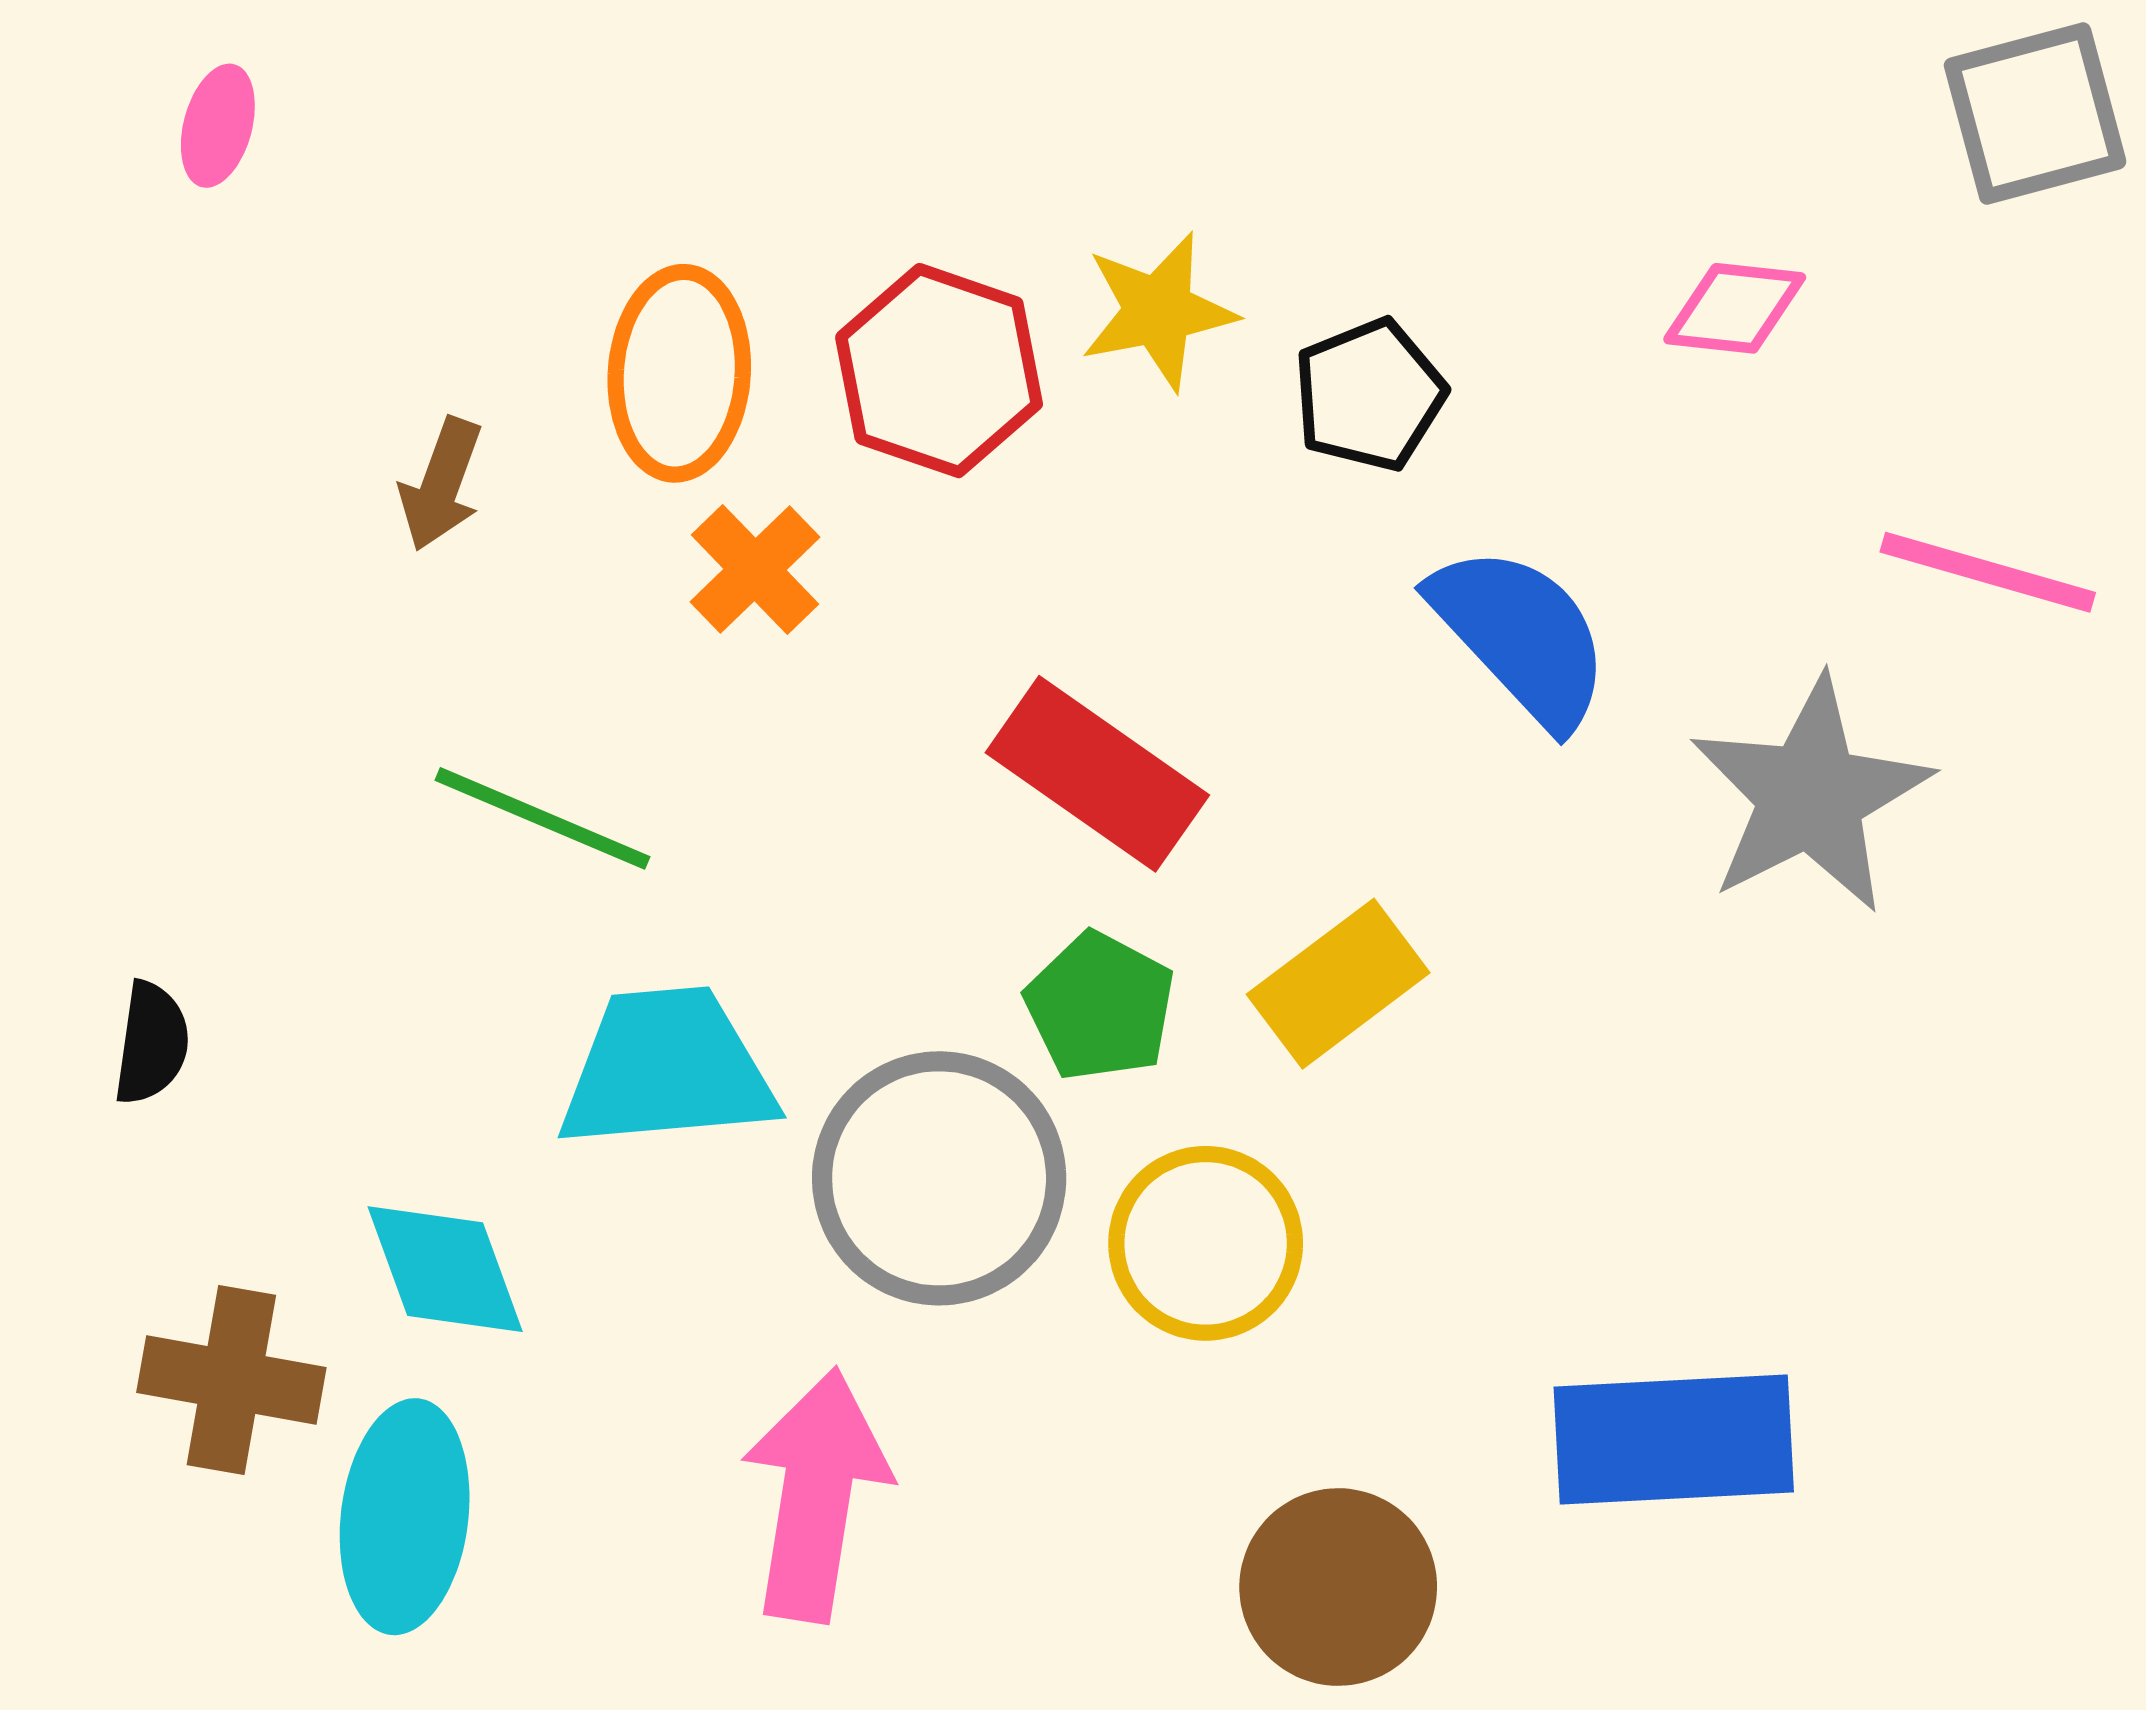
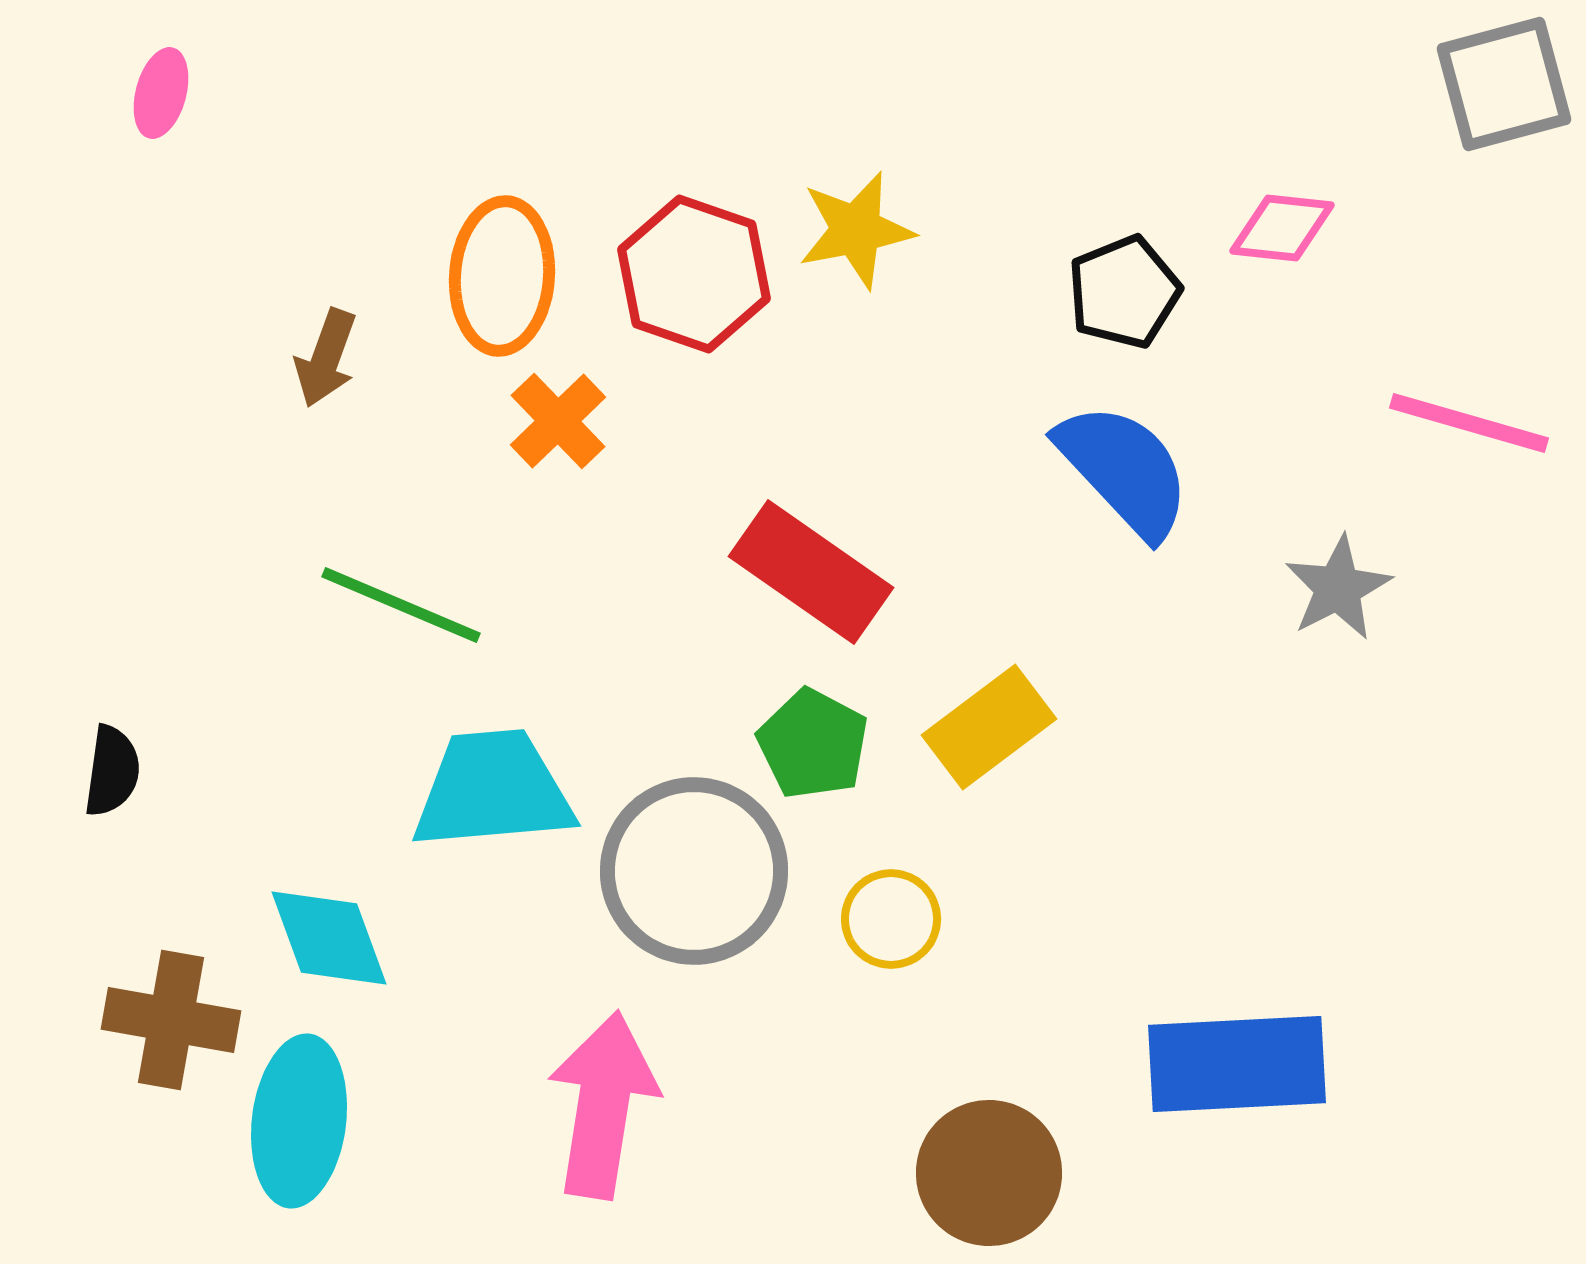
black pentagon: (1369, 395) -> (1124, 292), moved
gray star: (1810, 795) -> (1338, 588), size x0.6
yellow circle: (1206, 1243) -> (891, 919), size x0.7

